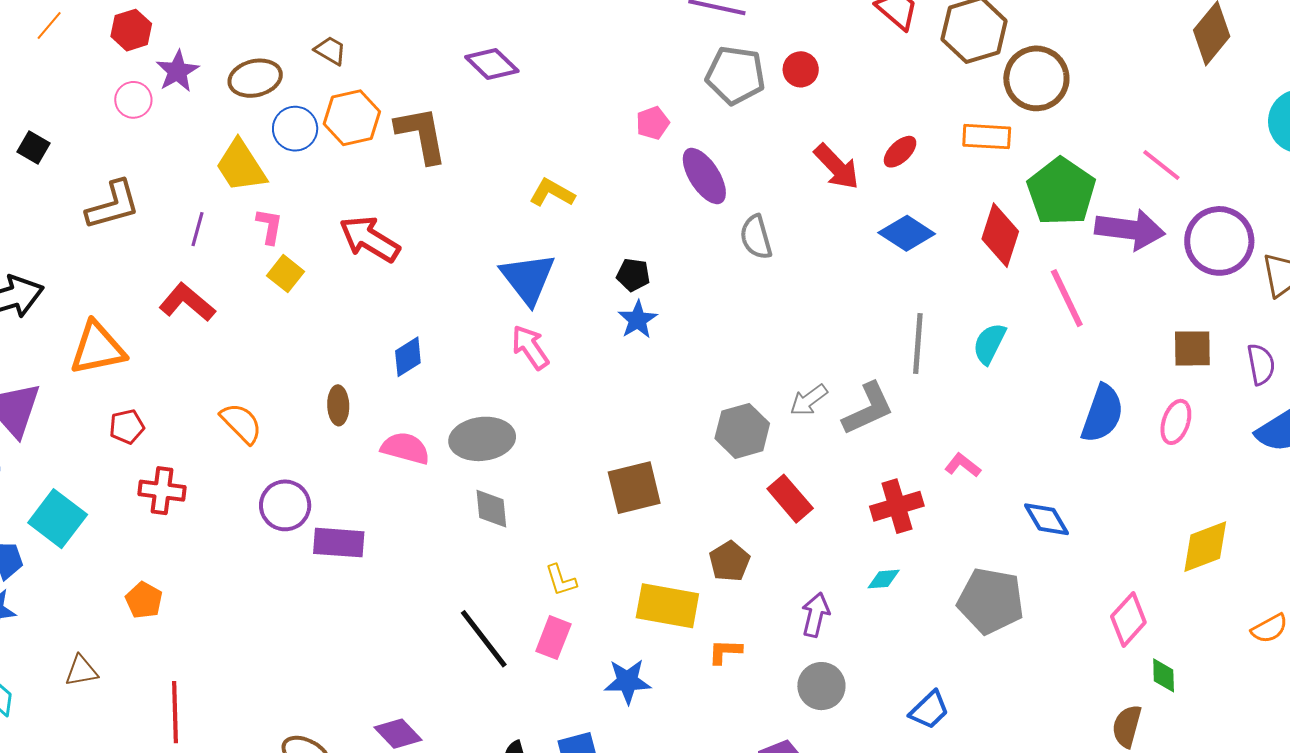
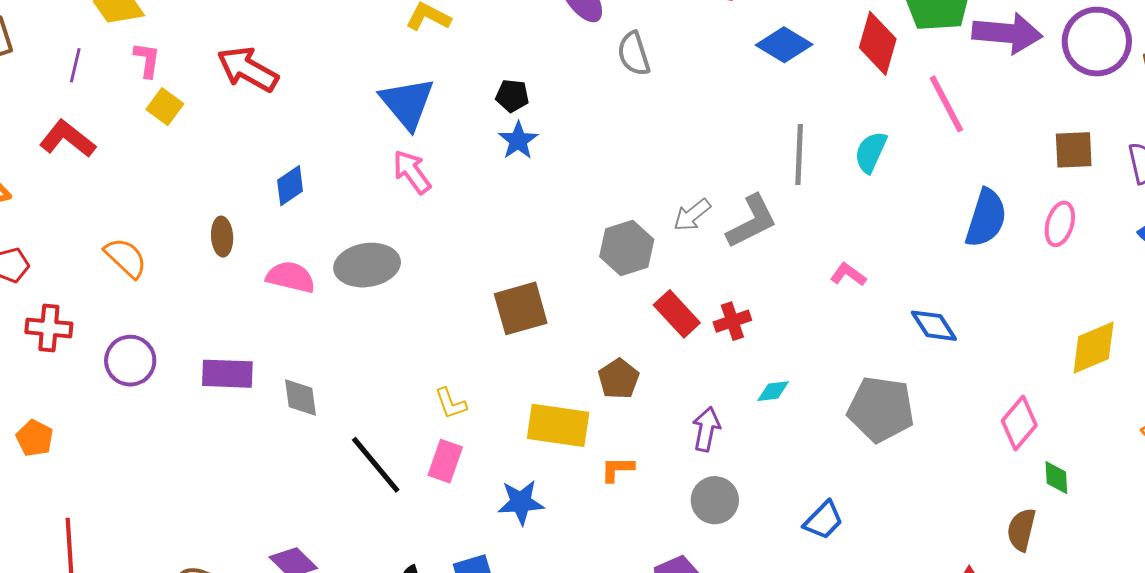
purple circle: (285, 505) -> (130, 361), moved
red cross: (897, 506) -> (732, 321), moved, size x0.7
gray diamond: (491, 509) -> (301, 397), moved

